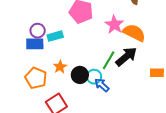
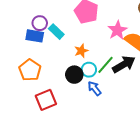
cyan rectangle: (55, 36) -> (56, 32), turned 49
orange star: (60, 67) -> (81, 51), moved
cyan circle: (94, 77) -> (89, 70), moved

